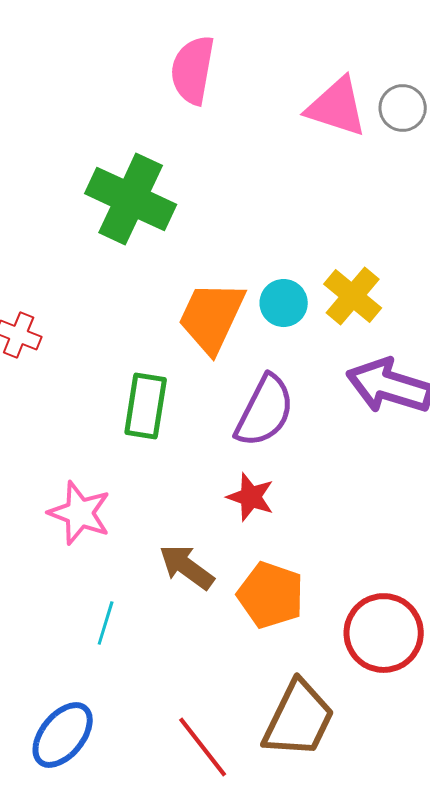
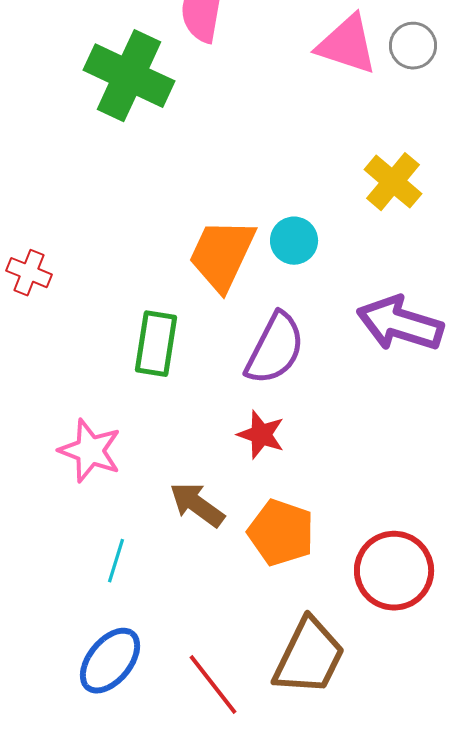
green cross: (131, 199) -> (129, 76), moved
yellow cross: (353, 296) -> (393, 182), moved
blue ellipse: (63, 735) -> (110, 661), moved

